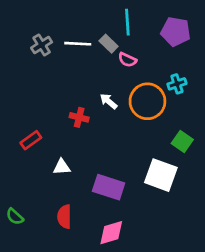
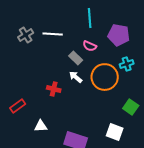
purple pentagon: (176, 32) -> (119, 35), moved
gray rectangle: (109, 44) -> (76, 58), moved
white square: (161, 175) -> (115, 132), size x0.7

